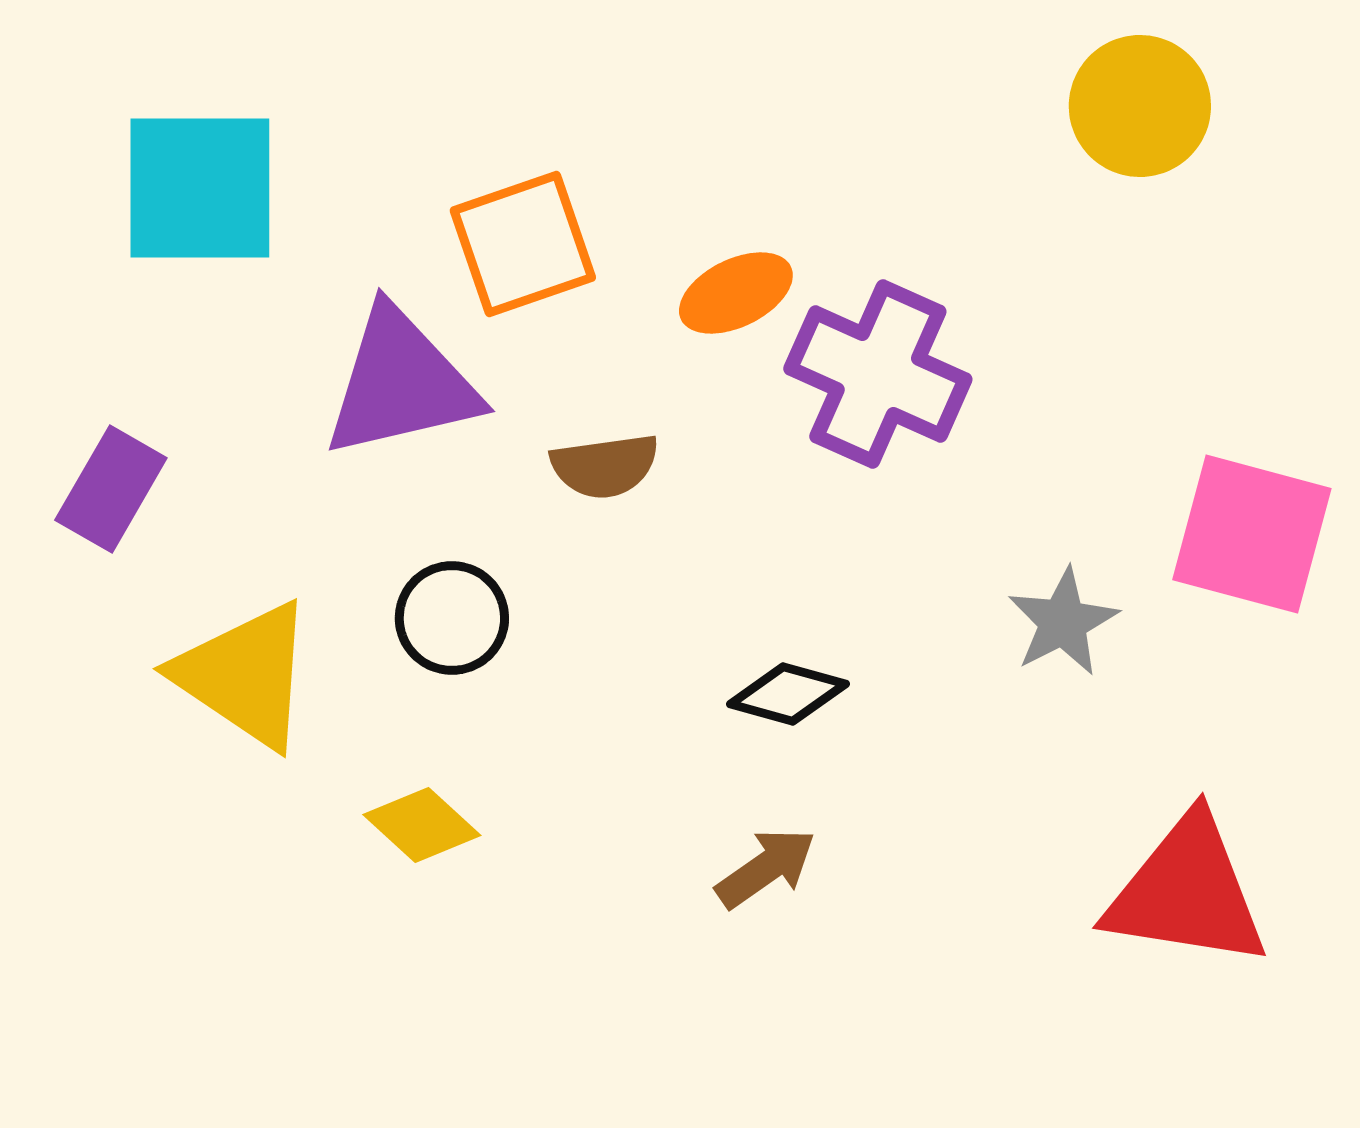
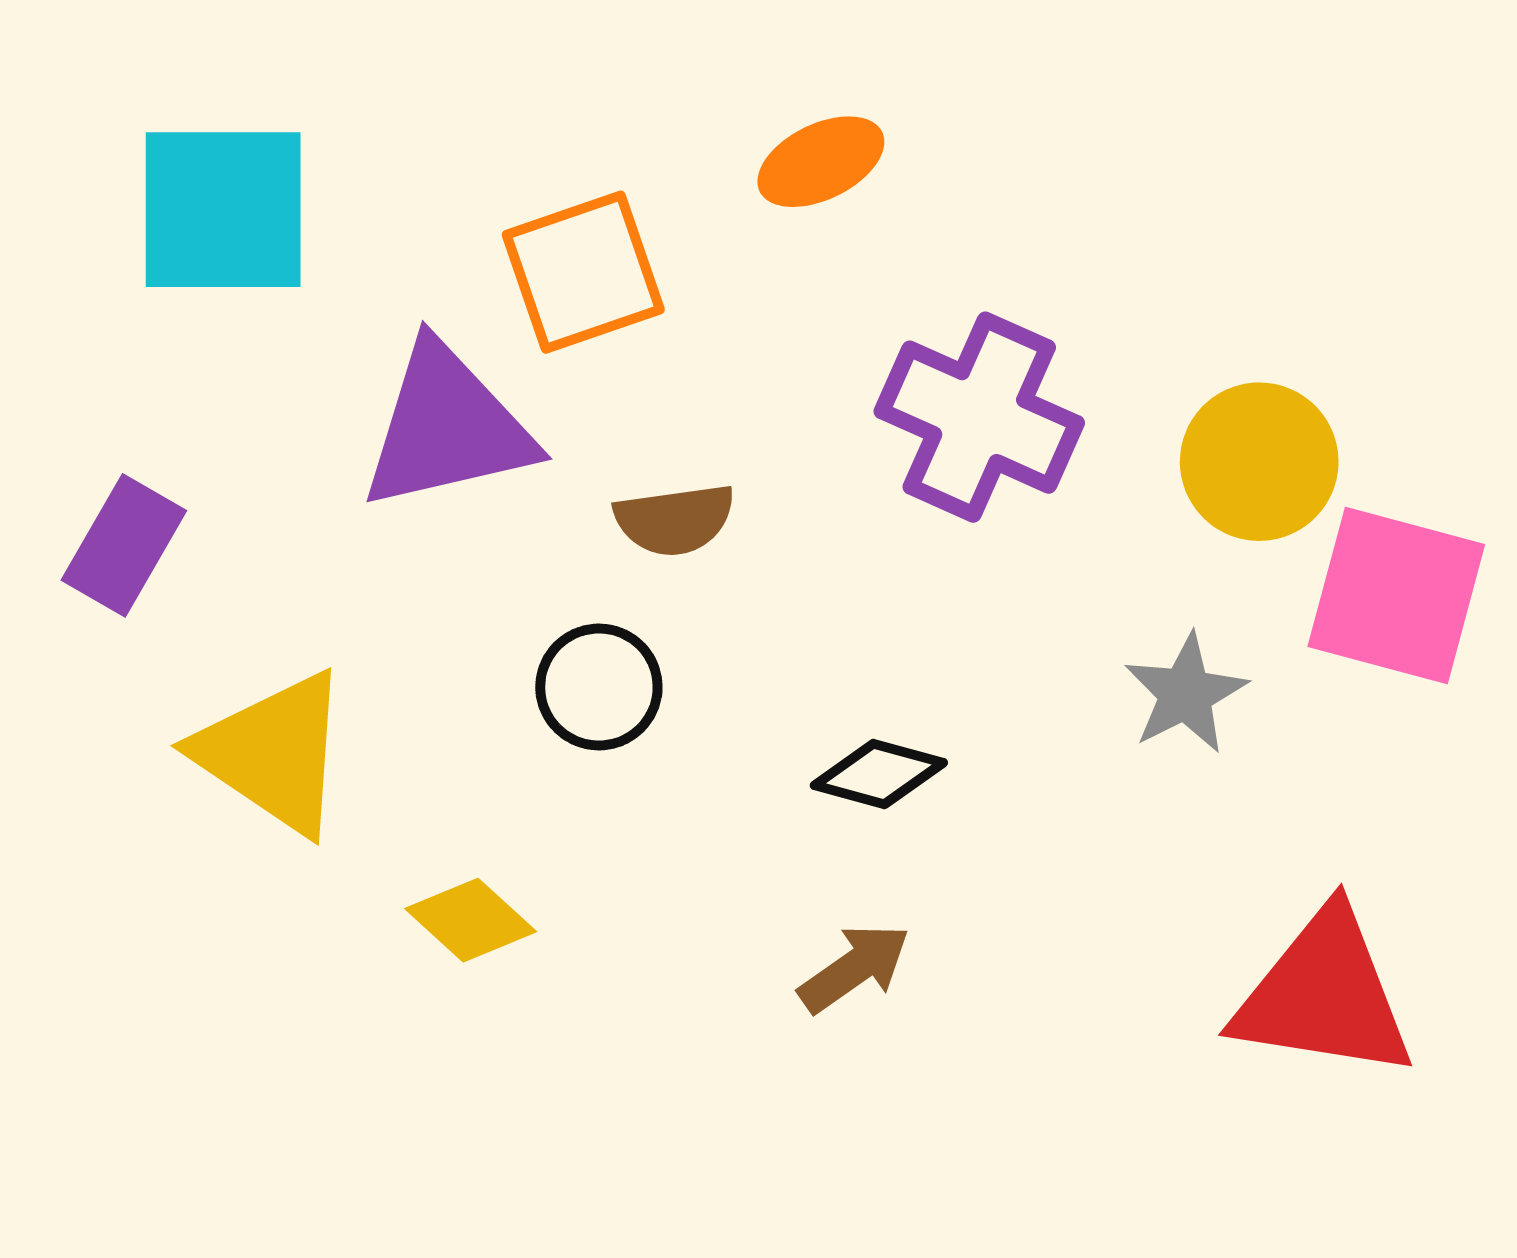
yellow circle: (1140, 106) -> (1259, 462), moved
orange ellipse: (736, 293) -> (821, 162), moved
black circle: (452, 618) -> (599, 687), moved

